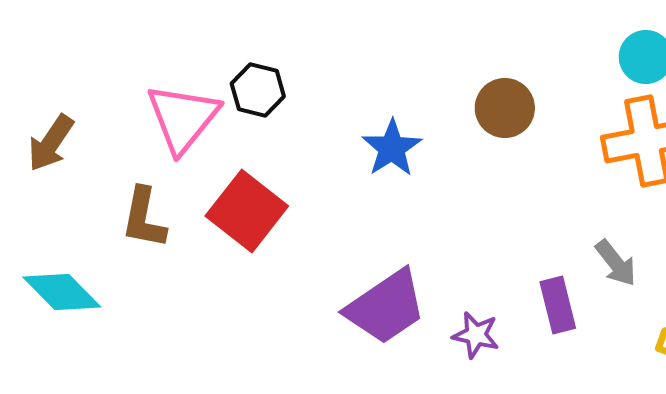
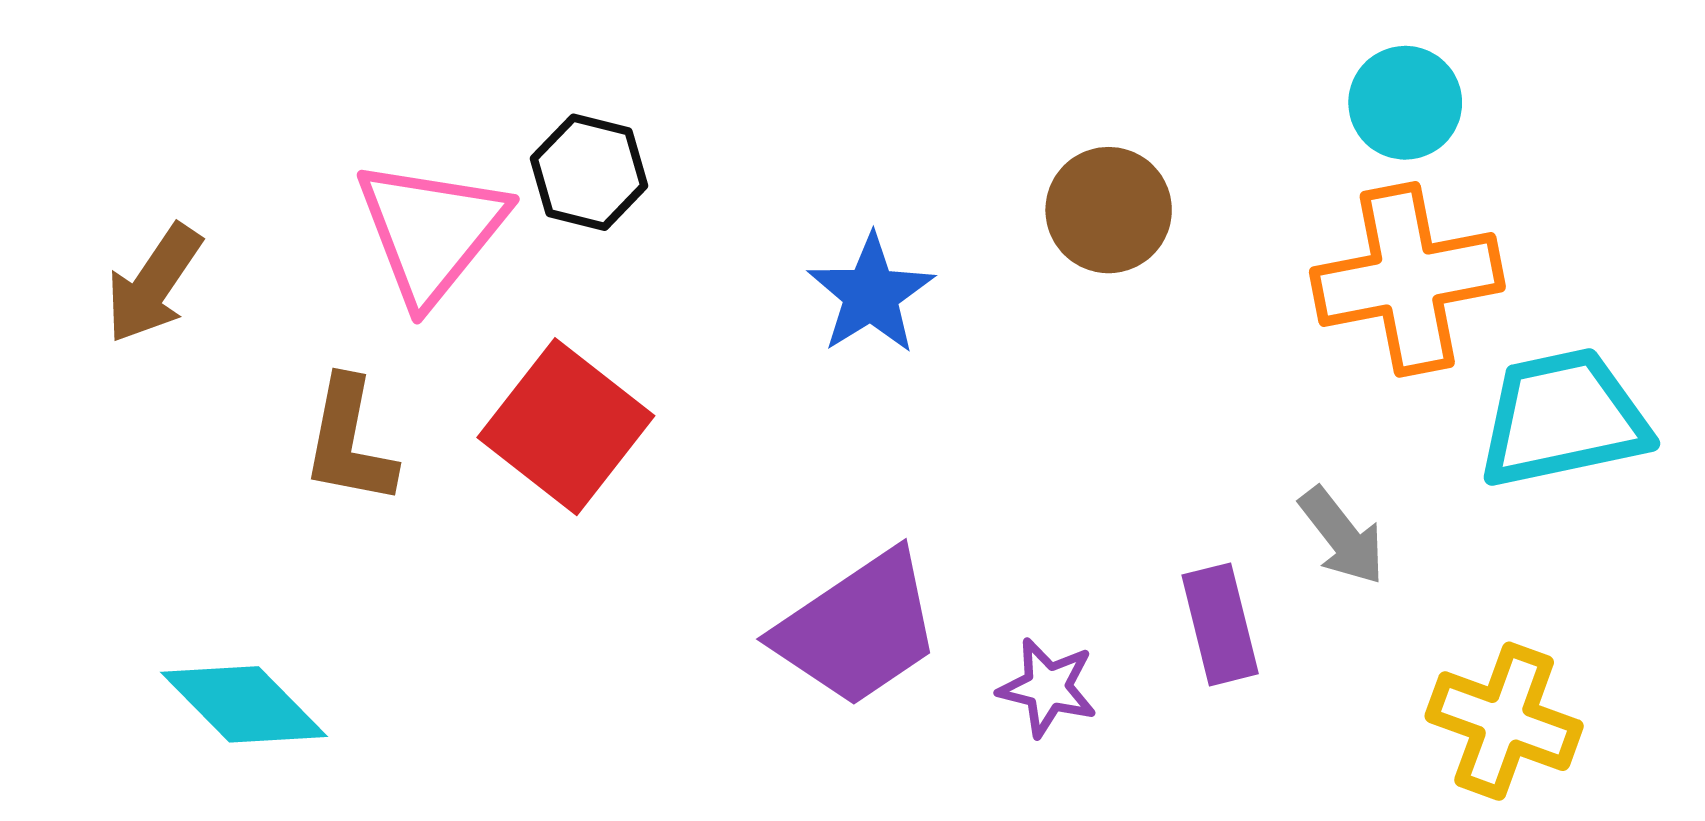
cyan diamond: (62, 292) -> (244, 704), moved

